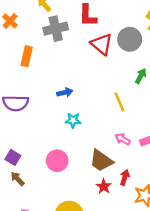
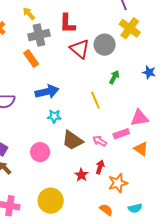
orange rectangle: (27, 56) -> (31, 58), moved, turned -48
blue arrow: (65, 93) -> (47, 92), size x1.6
pink arrow: (123, 139) -> (100, 141), moved
brown trapezoid: (101, 161) -> (73, 140), moved

